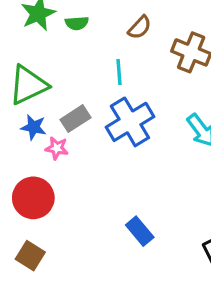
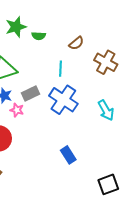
blue cross: (130, 122) -> (63, 100), turned -32
blue rectangle: (140, 231) -> (68, 155), moved

